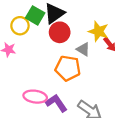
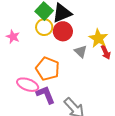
yellow circle: (20, 26) -> (44, 27), moved
orange pentagon: (68, 68) -> (48, 69), moved

